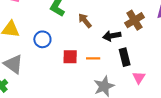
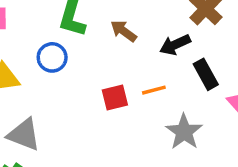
blue circle: (42, 39) -> (52, 57), moved

